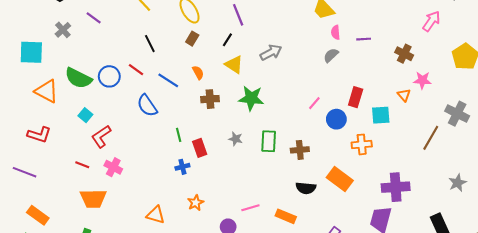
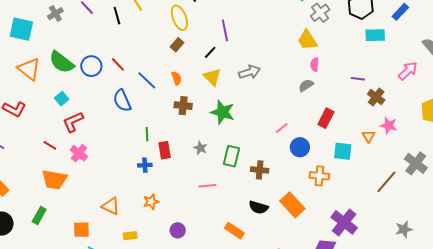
purple line: (364, 39) -> (358, 79), moved
black line: (150, 44) -> (117, 16), moved
red rectangle: (356, 97) -> (326, 118), moved
purple cross: (396, 187) -> (344, 222), turned 32
pink line: (250, 208) -> (207, 186), moved

